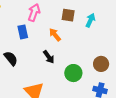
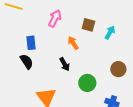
blue rectangle: (23, 32) -> (31, 43), moved
brown circle: (101, 64) -> (118, 69), moved

